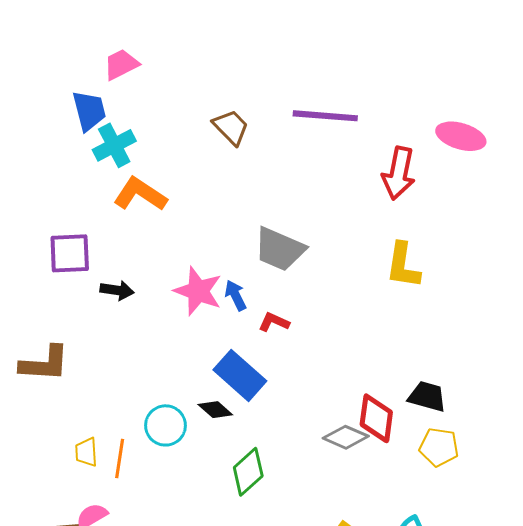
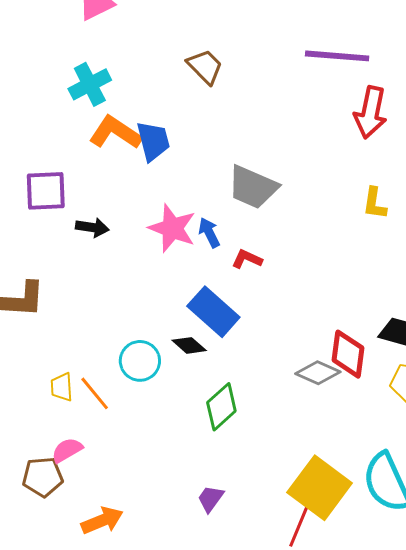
blue trapezoid: (89, 111) -> (153, 141), moved
purple line: (325, 116) -> (337, 56), moved
yellow L-shape: (403, 265) -> (375, 203), size x0.7
orange line: (120, 459) -> (95, 393), turned -48

